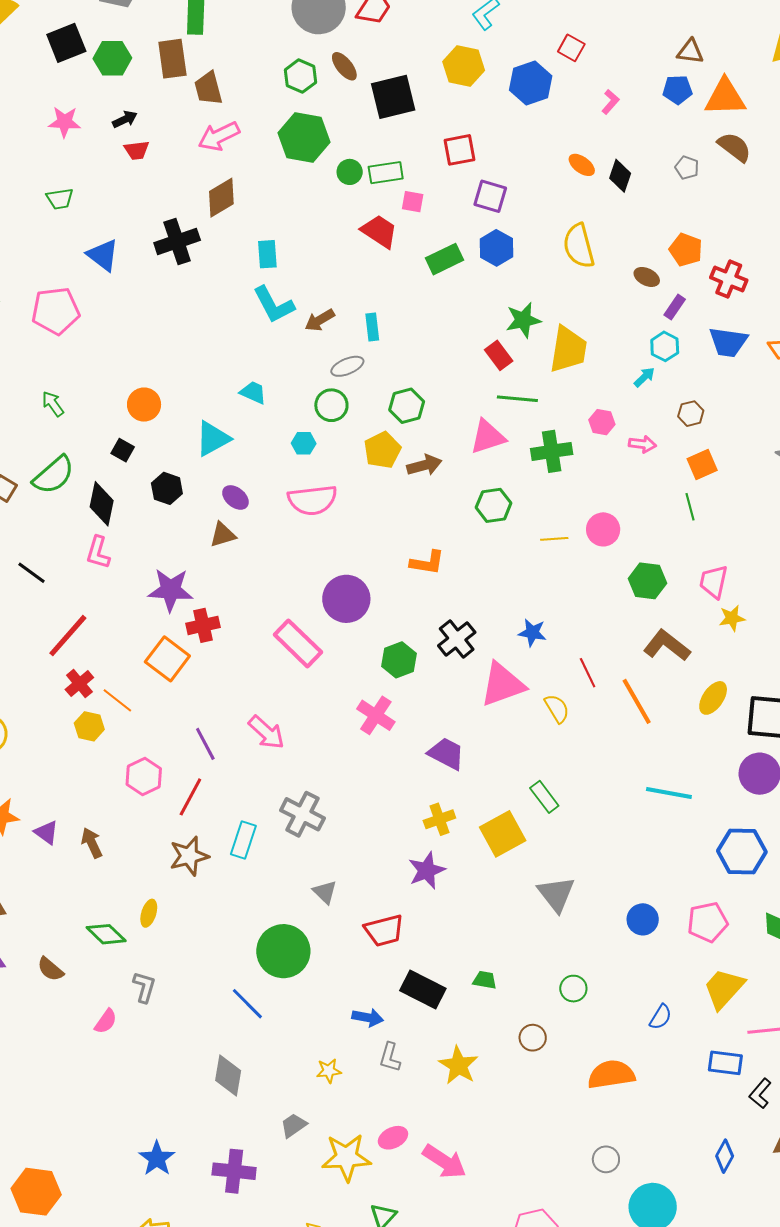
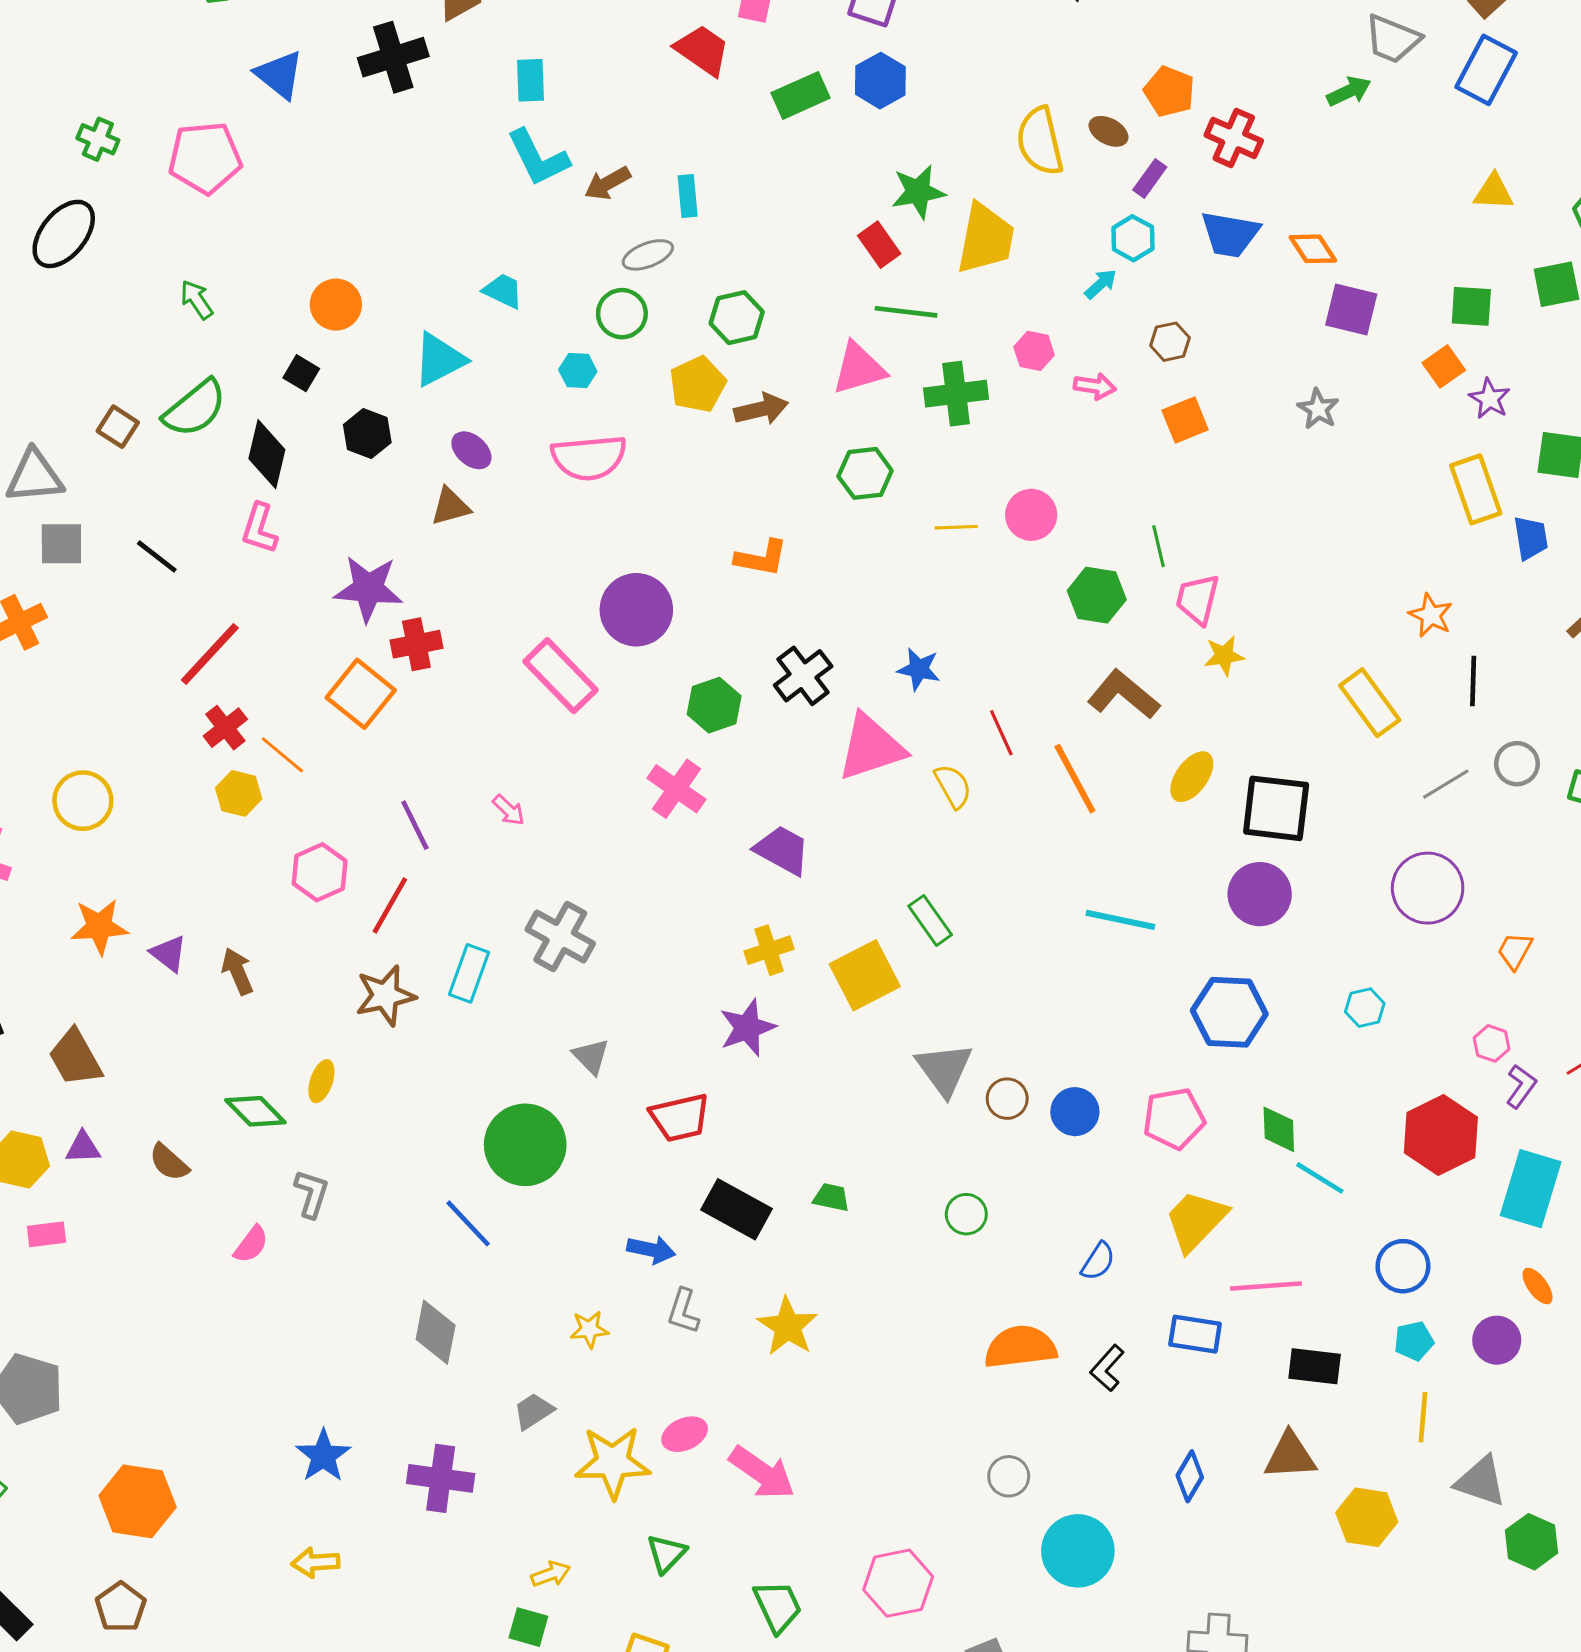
yellow semicircle: (579, 246) -> (1040, 141), moved
green line: (690, 507) -> (1158, 546), moved
pink arrow: (266, 732) -> (509, 810), size x0.6
brown circle: (533, 1038) -> (1007, 1099), moved
black L-shape: (760, 1093) -> (1107, 1368), moved

